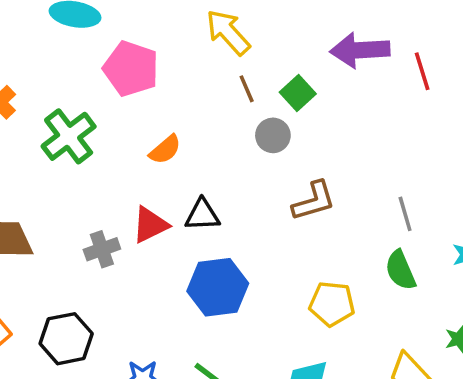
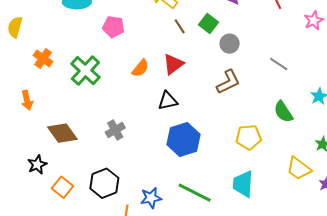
pink pentagon: (131, 69) -> (113, 27), size x0.7
gray circle: (273, 135) -> (230, 44), moved
gray line: (405, 214) -> (279, 64), moved, turned -30
red triangle: (150, 225) -> (173, 64), moved

